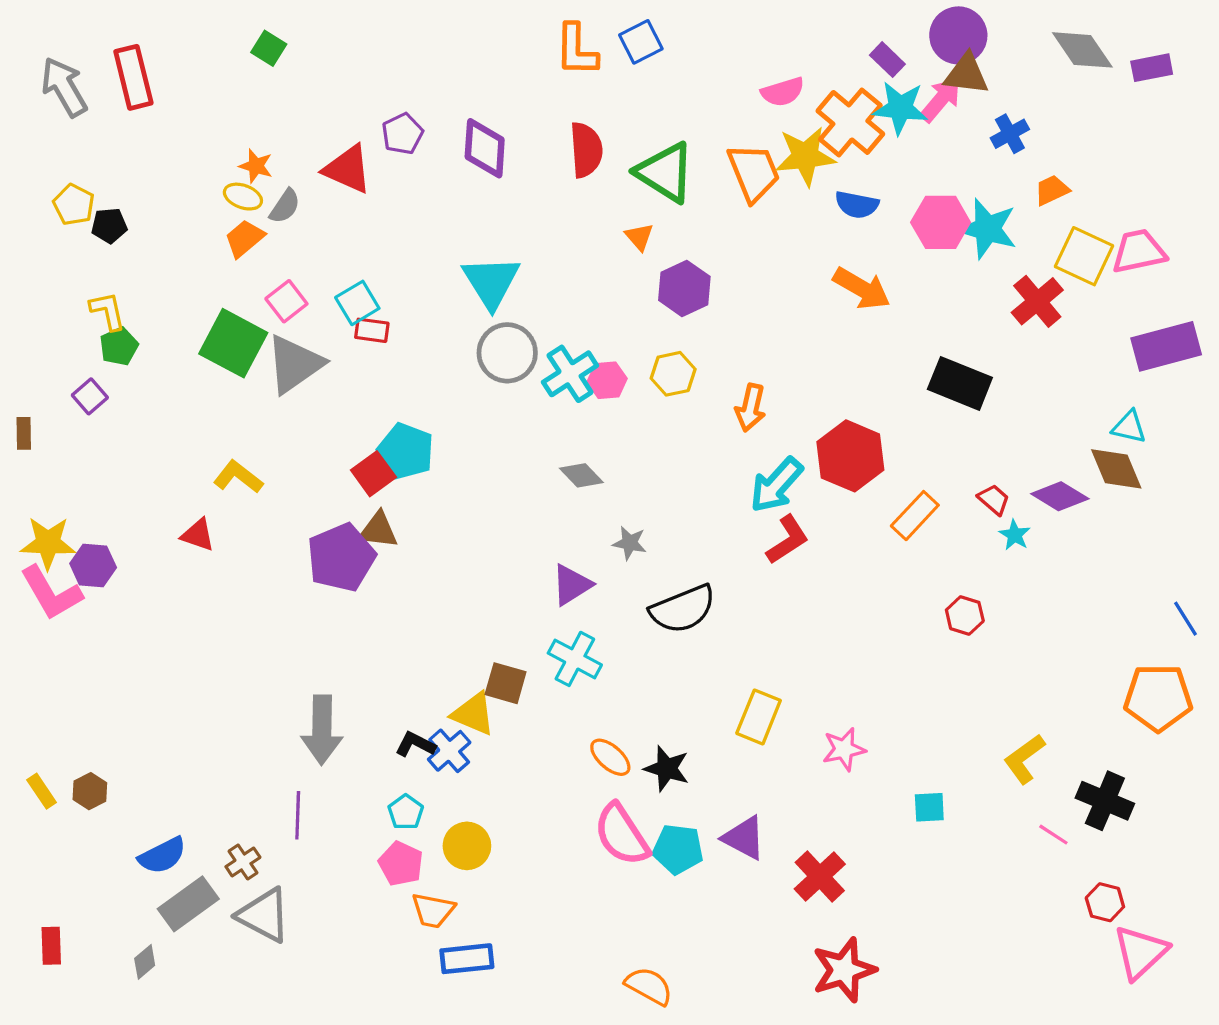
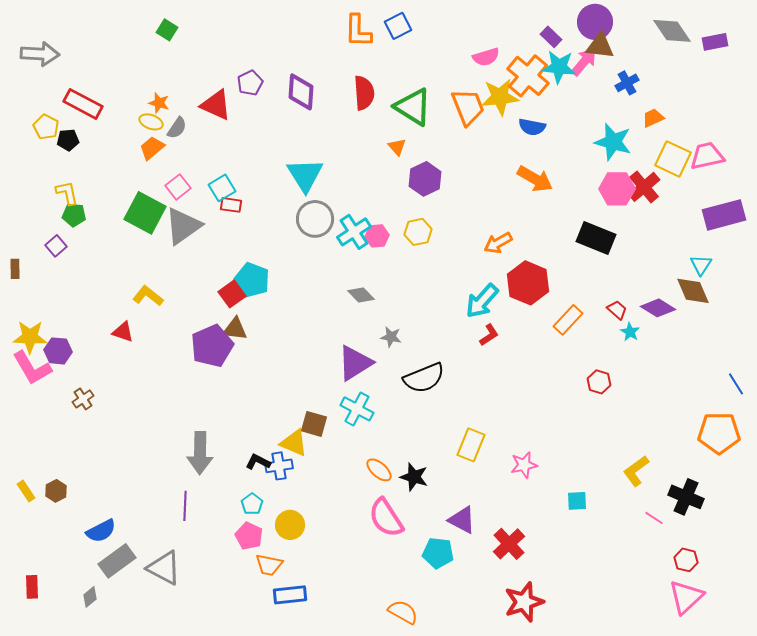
red rectangle: (133, 77) -> (83, 104), moved, turned -48
gray arrow: (64, 87) -> (40, 54), turned 123
pink hexagon: (941, 222) -> (617, 189), moved
green pentagon: (119, 346) -> (74, 215), turned 30
orange arrow: (750, 408) -> (498, 243), moved, turned 48
cyan triangle: (1129, 427) -> (701, 265), turned 50
red L-shape: (788, 540) -> (489, 335), size x0.7
purple triangle: (572, 585) -> (355, 363), size x1.4
blue cross: (449, 751) -> (279, 466), turned 32
cyan pentagon: (678, 849) -> (438, 553), moved
brown cross: (243, 862) -> (83, 399), moved
pink triangle: (1140, 952) -> (686, 597), moved

